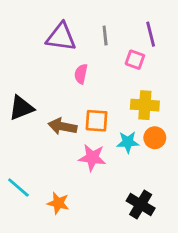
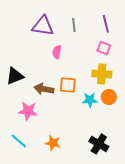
pink square: (135, 60) -> (104, 48), moved
pink star: (92, 158) -> (28, 111), moved
cyan line: (18, 187) -> (19, 141), moved
orange star: (58, 203) -> (53, 143), moved

